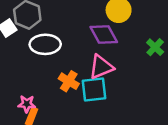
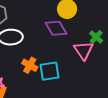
pink triangle: (101, 67) -> (84, 50), moved, turned -40

